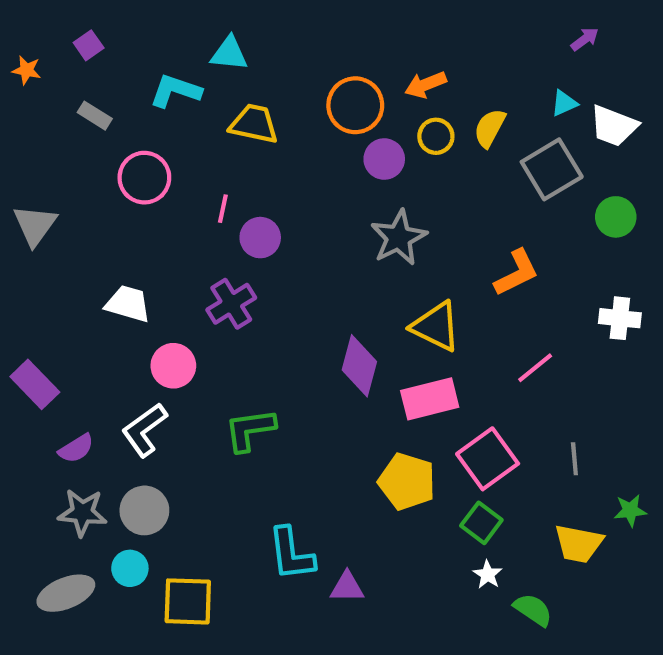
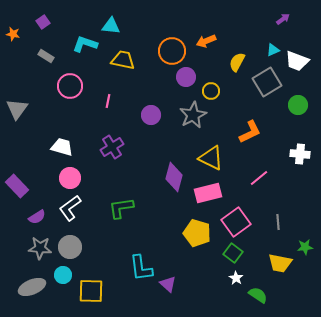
yellow circle: (436, 136) -> (211, 91), moved
purple circle: (260, 238) -> (151, 115), moved
pink circle: (173, 366) -> (70, 178), moved
purple triangle: (347, 587) -> (168, 284), turned 42

